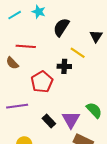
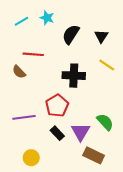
black triangle: (96, 36) -> (101, 36), moved
yellow line: (78, 53) -> (107, 65), moved
black cross: (64, 66) -> (74, 76), size x1.5
red pentagon: (42, 82) -> (57, 106), moved

